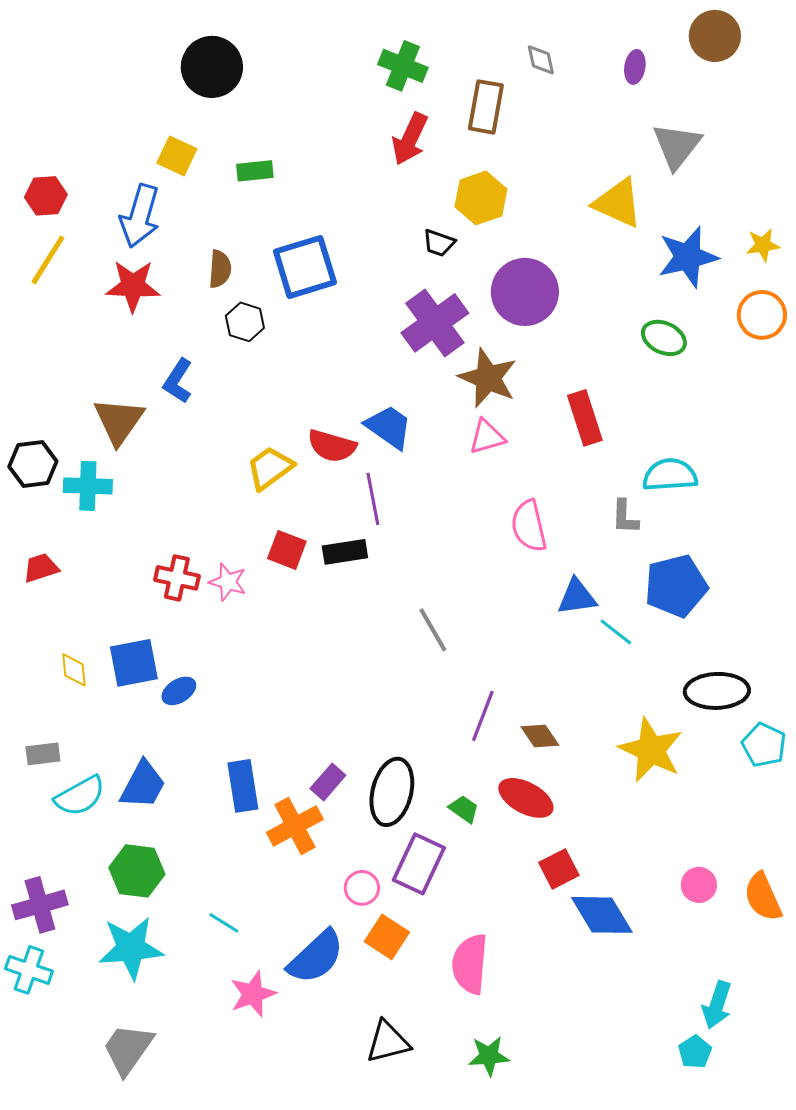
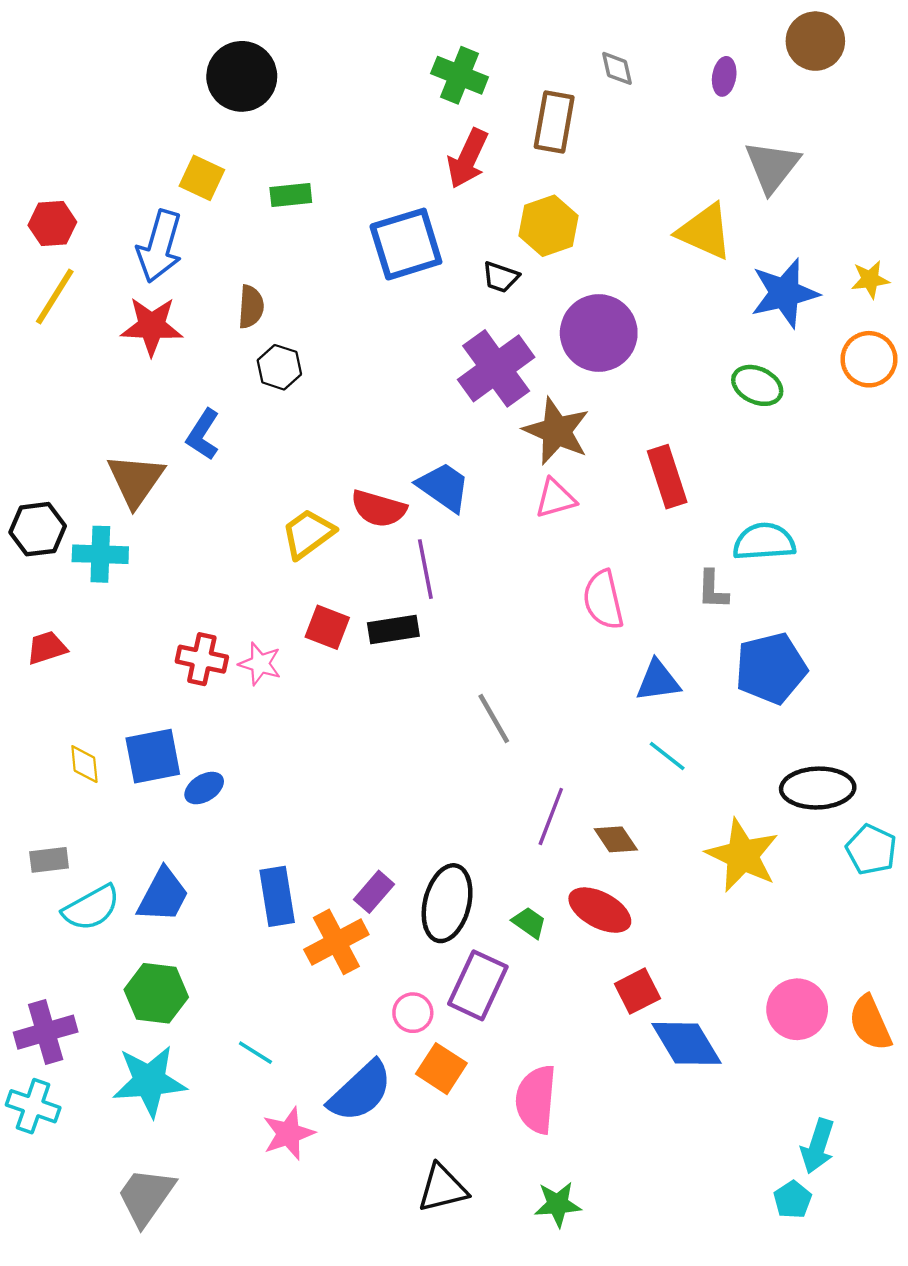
blue square: (305, 267) -> (406, 244), moved
cyan line: (616, 632) -> (667, 756), moved
pink circle: (699, 885) -> (797, 1009), size x1.5

